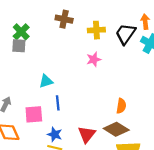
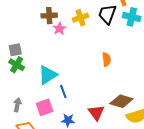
green cross: (21, 32) -> (17, 65), moved
pink star: (94, 59) -> (59, 29), moved
cyan triangle: (46, 81) -> (48, 75), size x1.5
orange semicircle: (121, 106) -> (106, 59), moved

